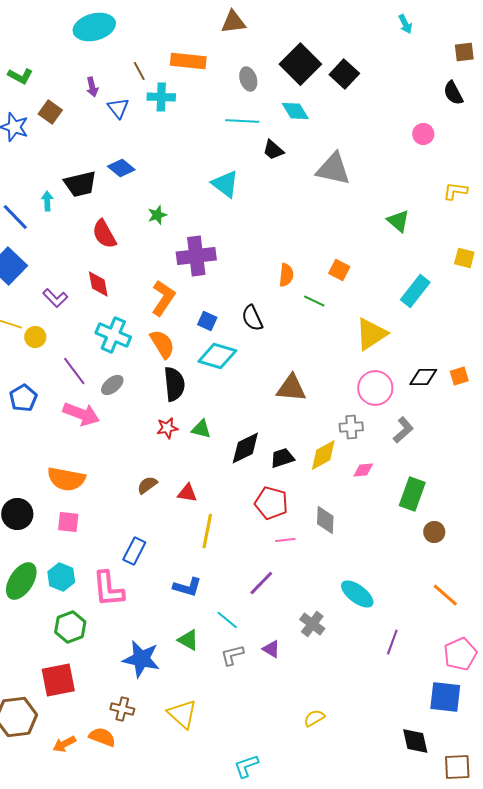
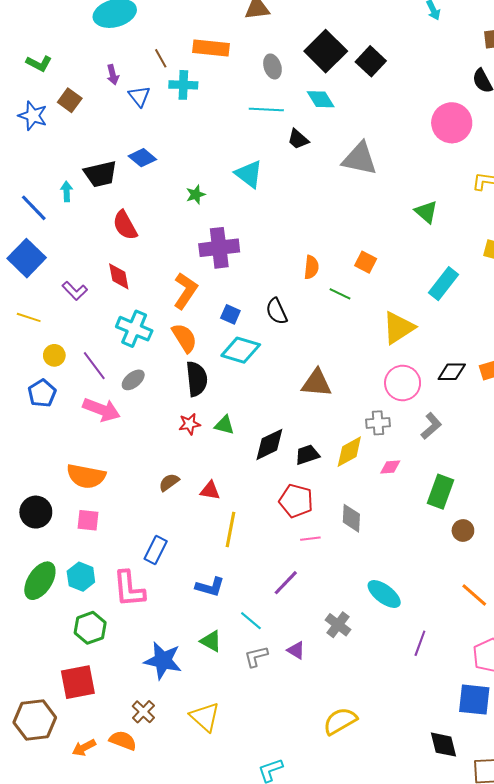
pink circle: (423, 134) -> (452, 123), size x1.8
green star: (157, 215) -> (196, 195), moved
yellow circle: (35, 337) -> (54, 355), moved
brown cross: (122, 709) -> (143, 712), turned 30
yellow semicircle: (314, 718) -> (340, 721), size x1.6

